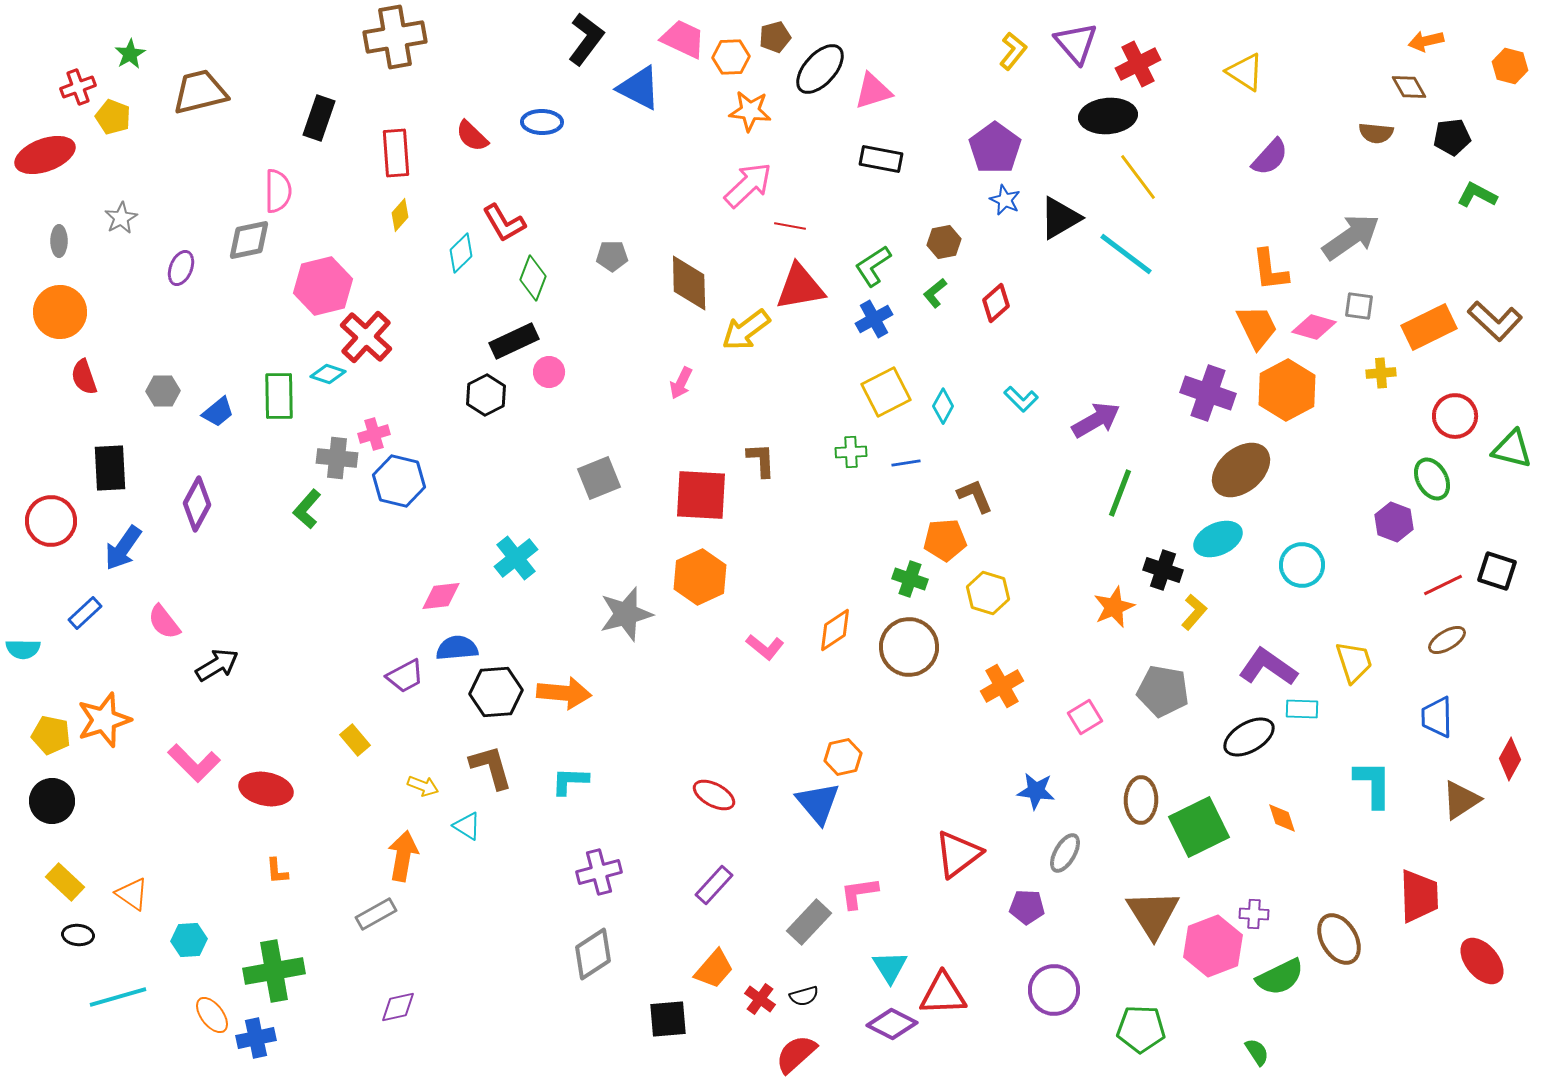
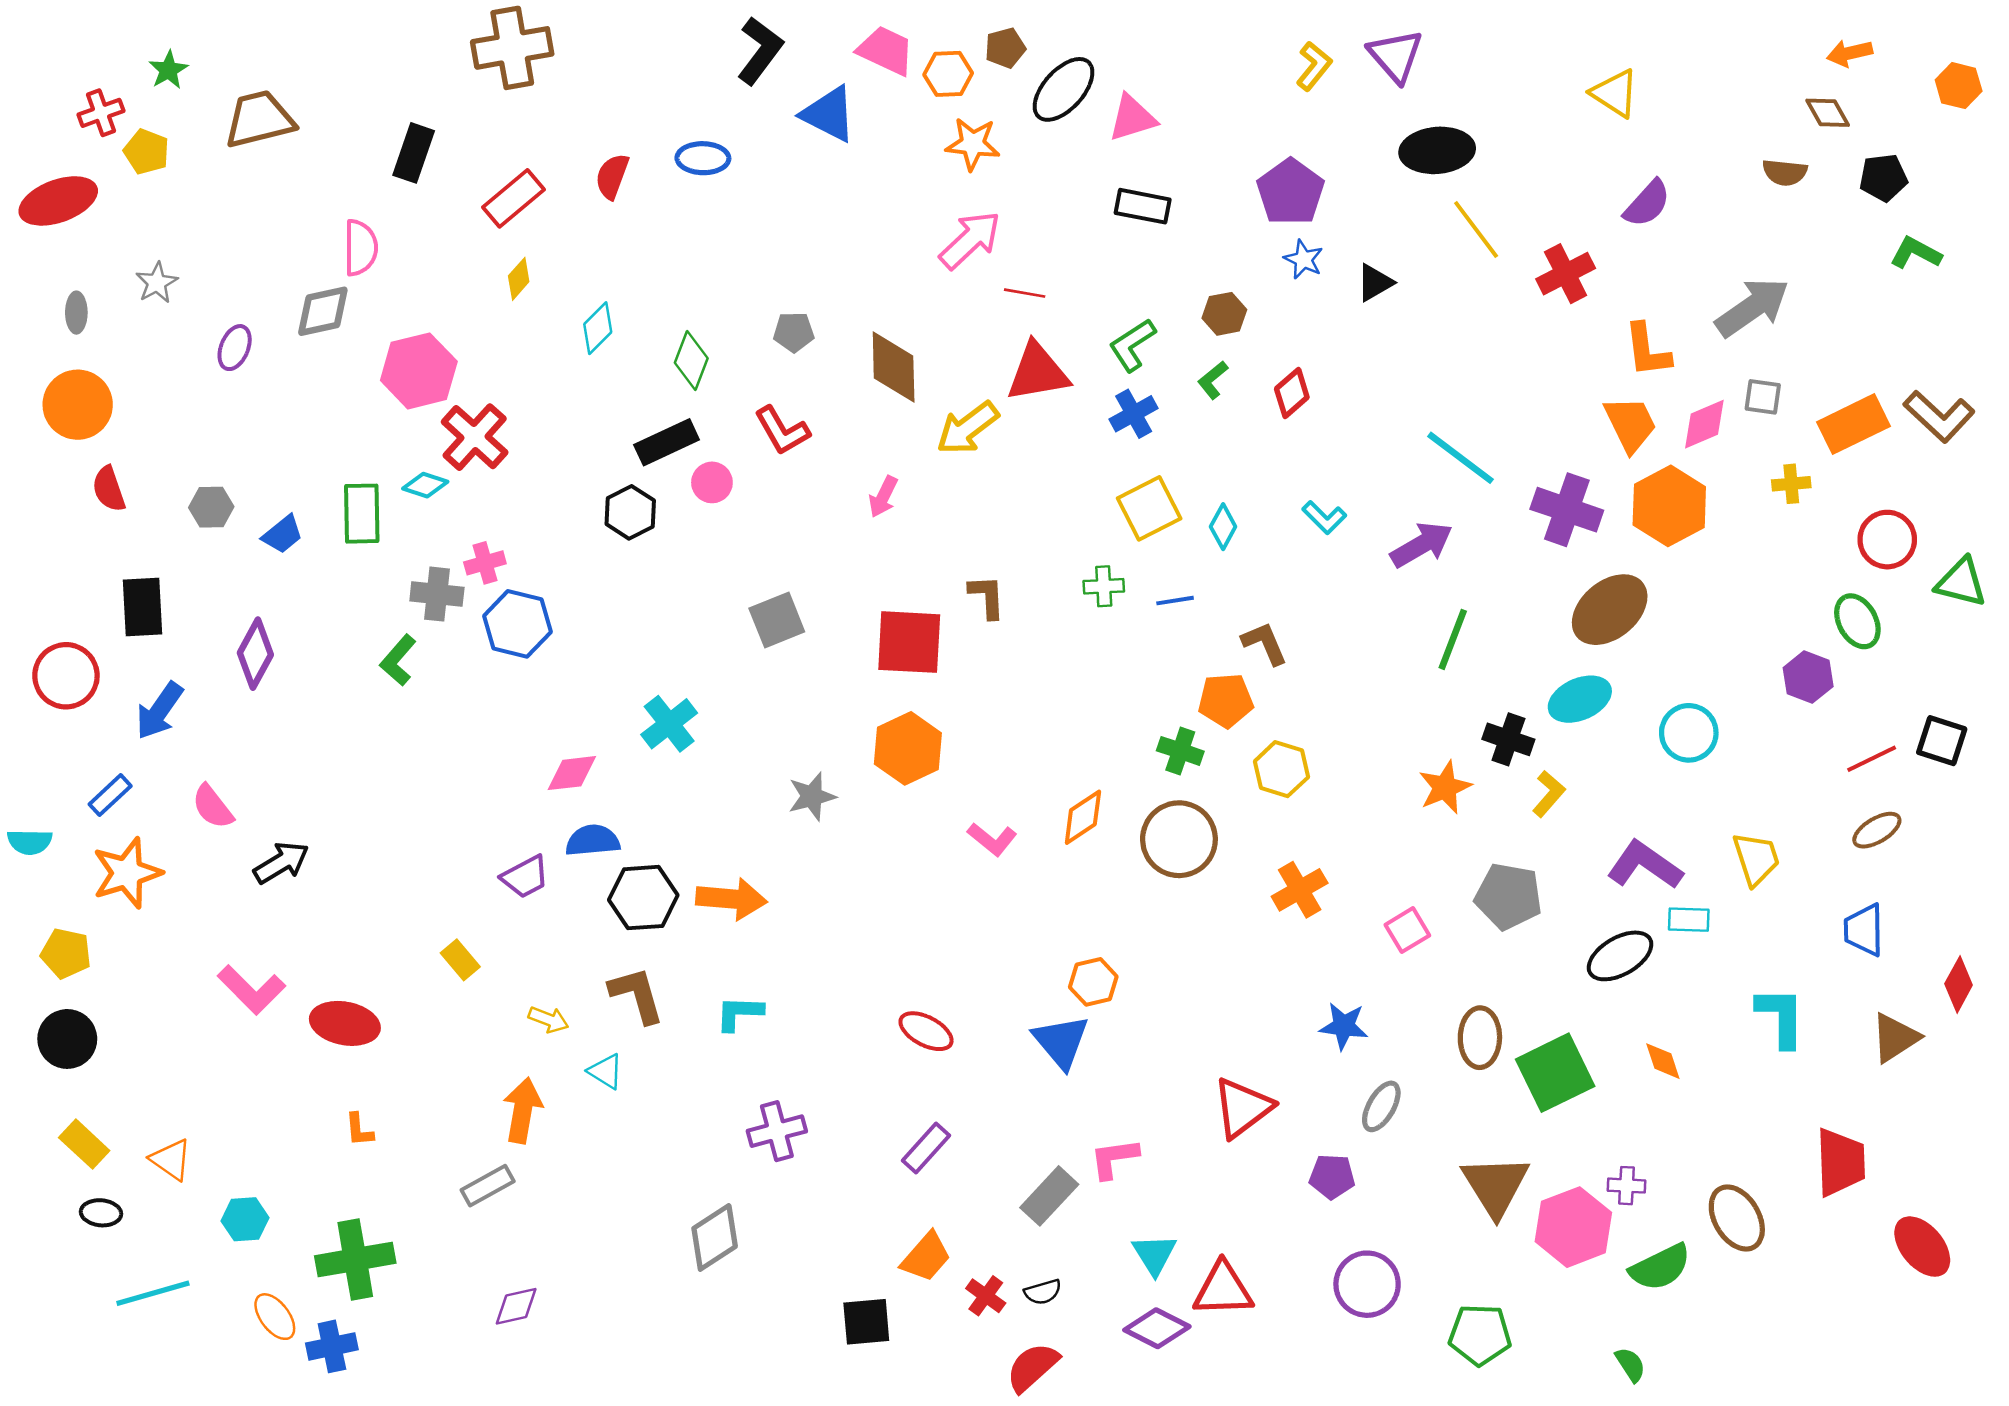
red cross: (1138, 64) -> (1566, 274), moved
red semicircle: (472, 136) -> (612, 176), turned 66
red rectangle: (396, 153) -> (514, 198), turned 54
black triangle: (1060, 218) -> (1375, 283), size x0.7
red L-shape: (504, 223) -> (782, 431), moved
cyan line: (1126, 254) -> (1460, 458), moved
pink diamond: (1314, 327) -> (1704, 424), turned -39
gray star: (626, 614) -> (812, 796), size x0.7
orange star: (104, 720) -> (127, 873), moved
gray diamond: (593, 954) -> (715, 1237), moved

